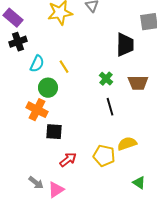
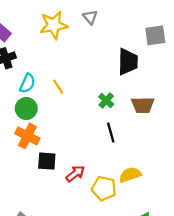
green circle: (48, 88) -> (26, 109), moved
red arrow: (68, 160) -> (75, 174), moved

